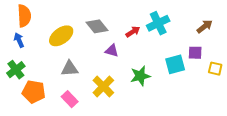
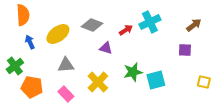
gray diamond: (97, 26) -> (92, 25), turned -30
blue arrow: (19, 40) -> (30, 42), moved
cyan square: (175, 64) -> (156, 80), moved
yellow square: (215, 69) -> (204, 82), moved

